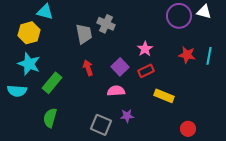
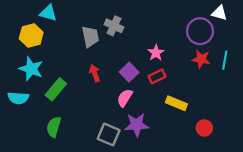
purple circle: (179, 16) -> (200, 31), moved
pink semicircle: (116, 91) -> (125, 98), turned -54
purple star: (127, 116) -> (137, 125), size x1.6
red circle: (188, 129) -> (204, 128), moved

